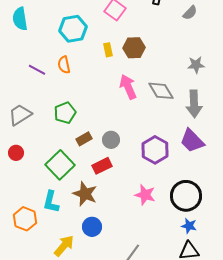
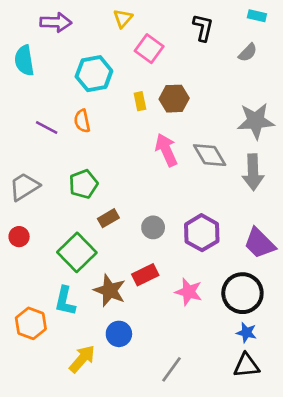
gray star: (196, 65) -> (256, 121), size x1.6
gray circle: (111, 140) -> (153, 227), moved
purple trapezoid: (192, 141) -> (260, 243), moved
red rectangle: (102, 166) -> (145, 275), moved

